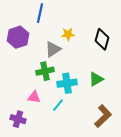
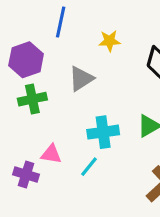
yellow star: (68, 34) -> (109, 41), moved
green cross: (45, 71) -> (32, 99), moved
purple cross: (18, 119) -> (26, 175), moved

